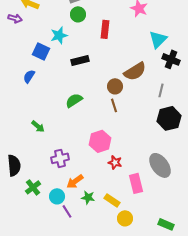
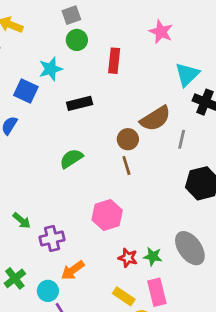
gray line: (161, 90) -> (182, 139), moved
green arrow: (38, 126) -> (22, 221), moved
red star: (115, 162) -> (128, 258), moved
pink rectangle: (136, 183) -> (157, 292), moved
green star: (88, 197) -> (153, 256), moved

